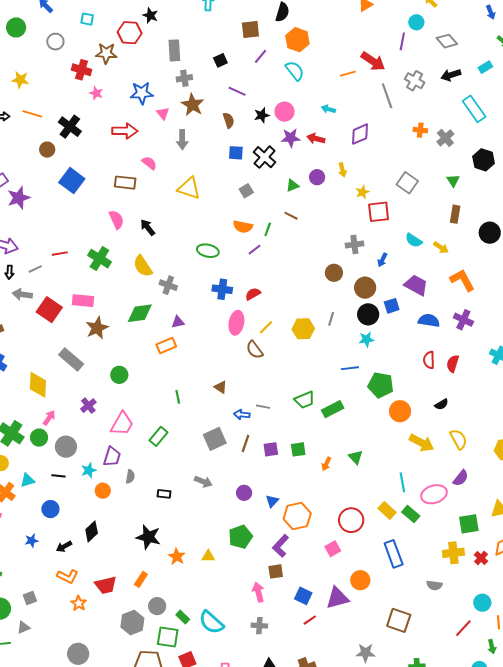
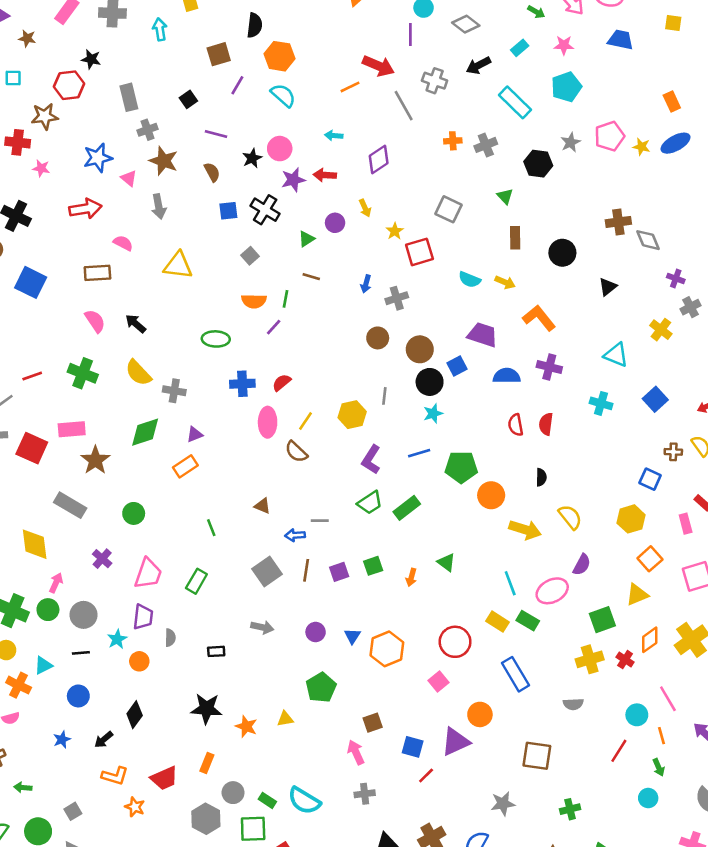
gray cross: (445, 138) -> (486, 145), turned 30
blue arrow: (382, 260) -> (366, 284), moved
black semicircle: (442, 404) -> (541, 477), turned -48
purple L-shape: (281, 546) -> (371, 460), moved

